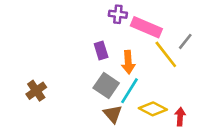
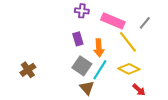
purple cross: (118, 14) -> (82, 11), moved
gray line: (185, 41) -> (145, 23), moved
yellow diamond: (153, 109) -> (129, 69), moved
red arrow: (180, 117) -> (139, 90), turned 128

